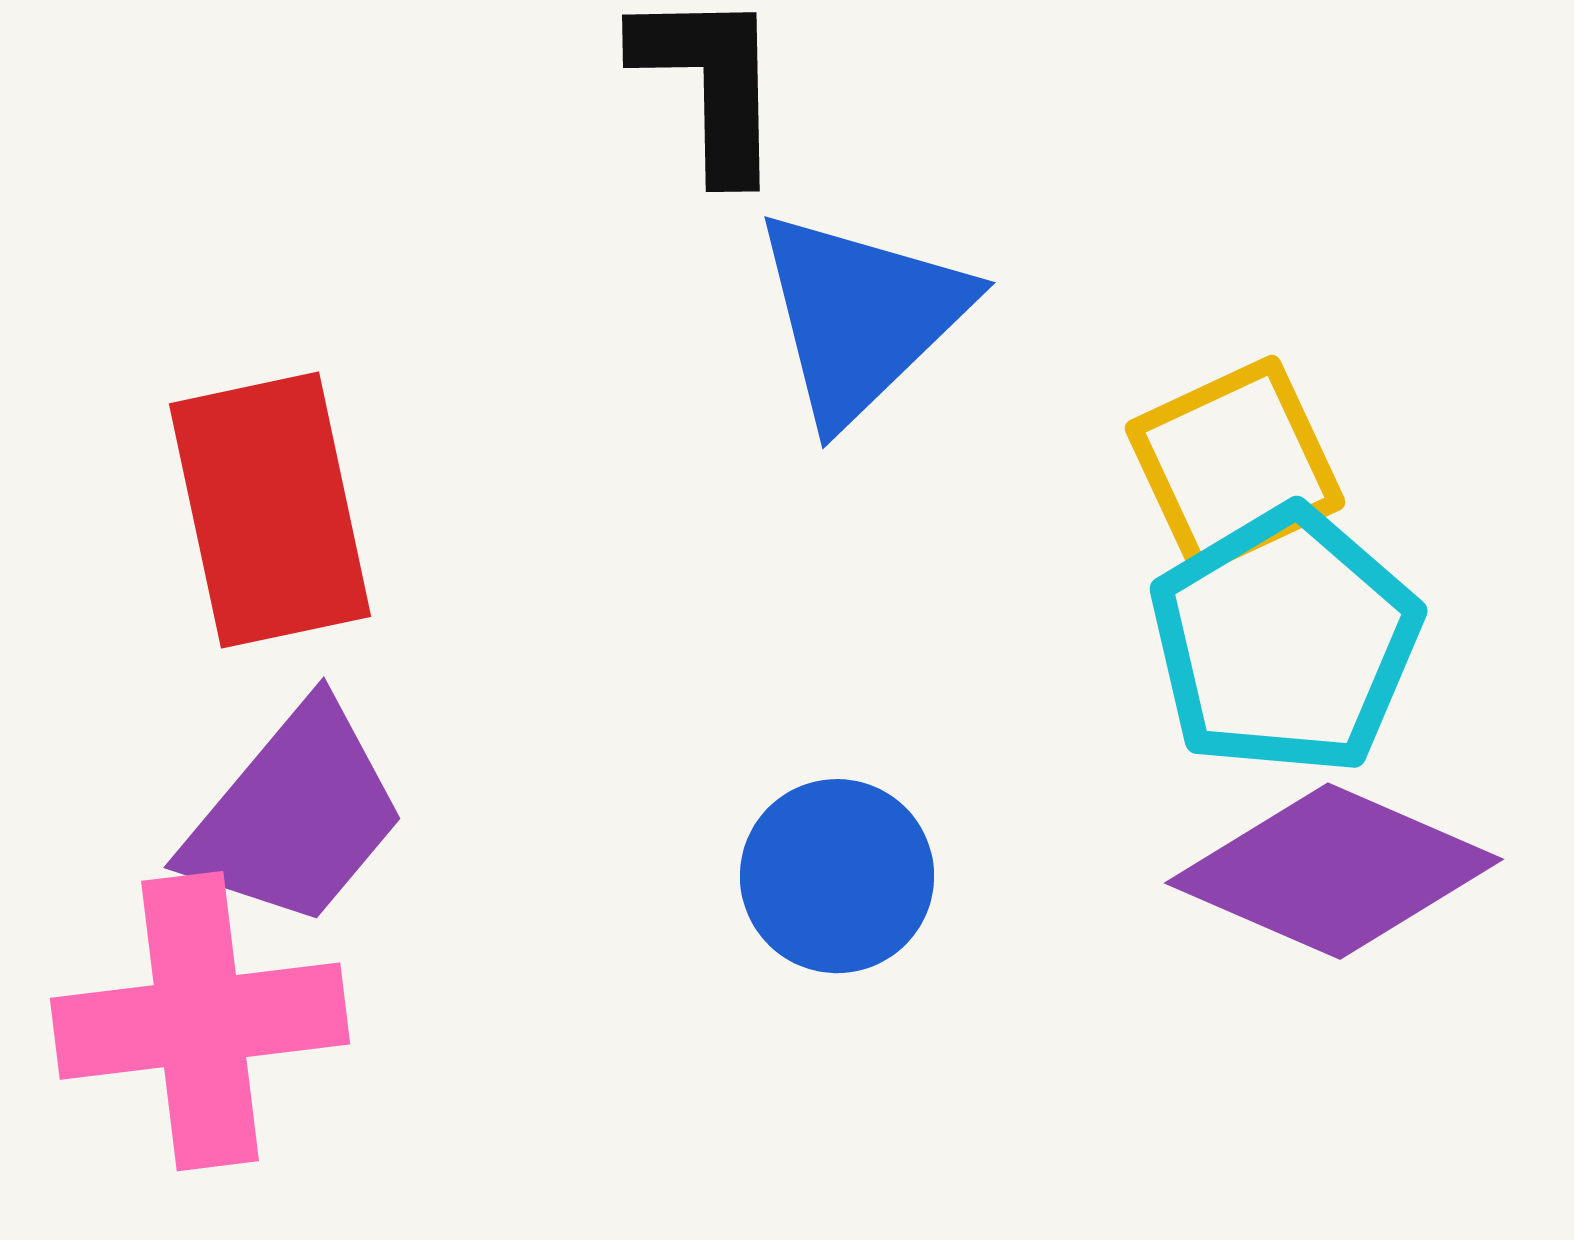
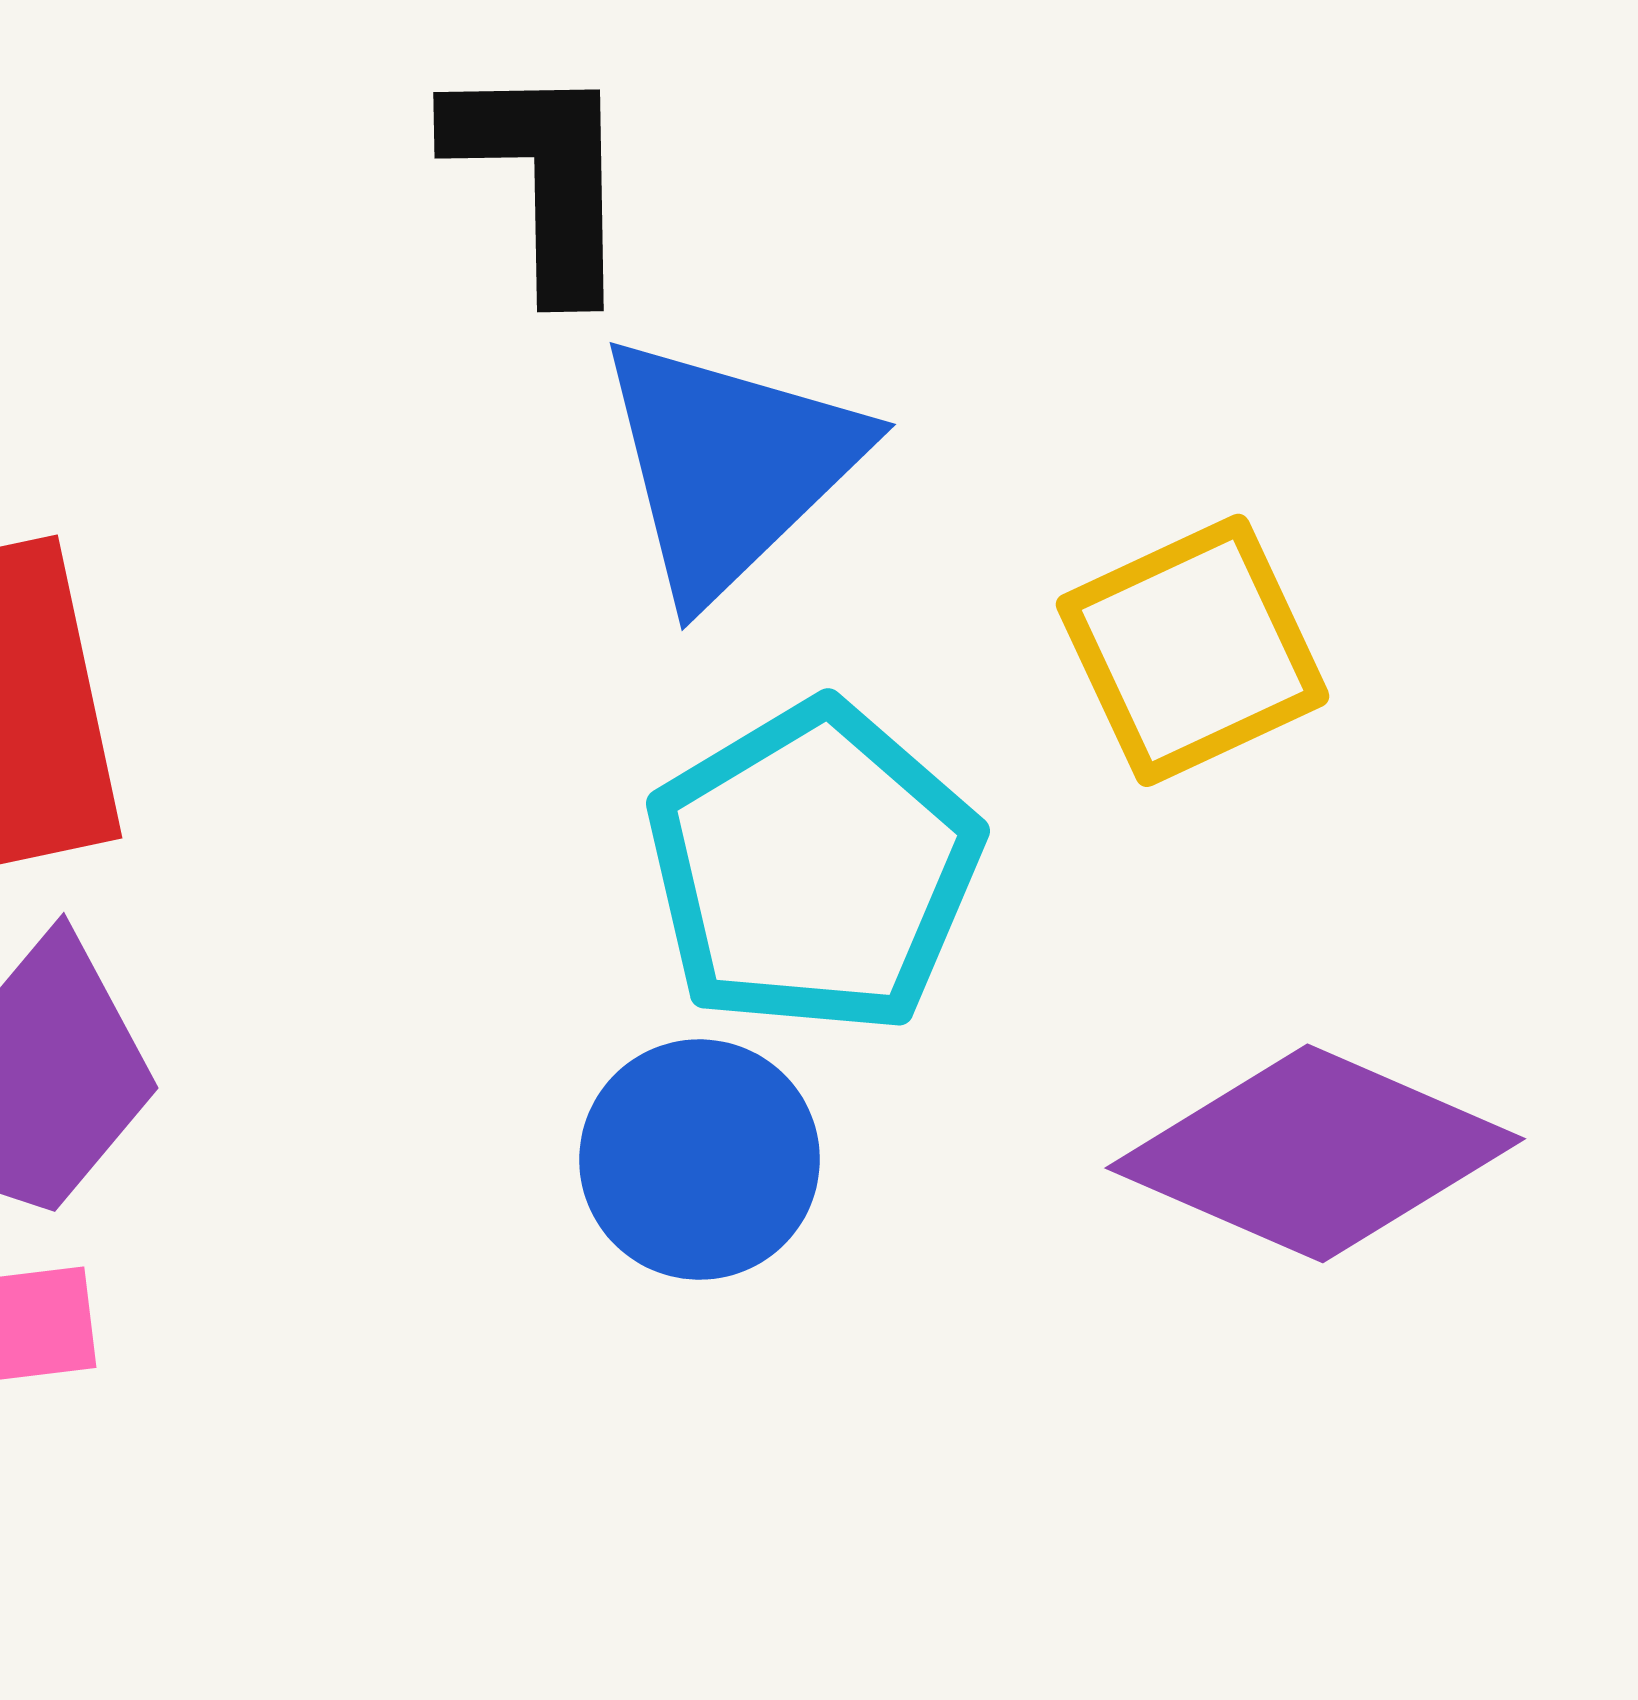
cyan pentagon: (1285, 641) -> (813, 868), moved

